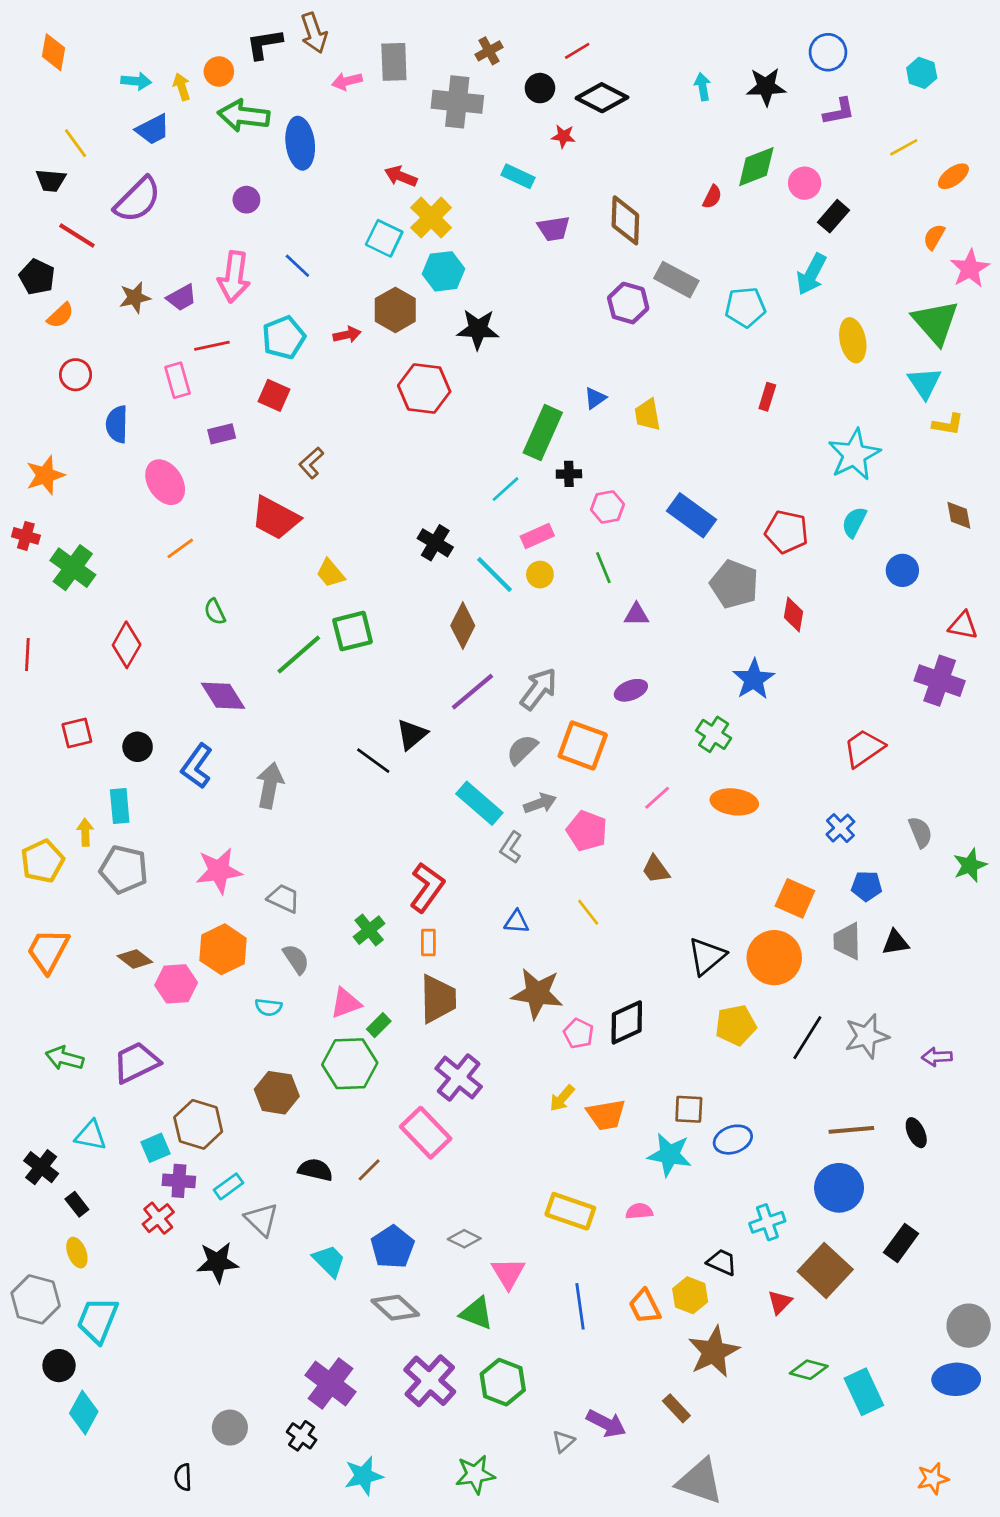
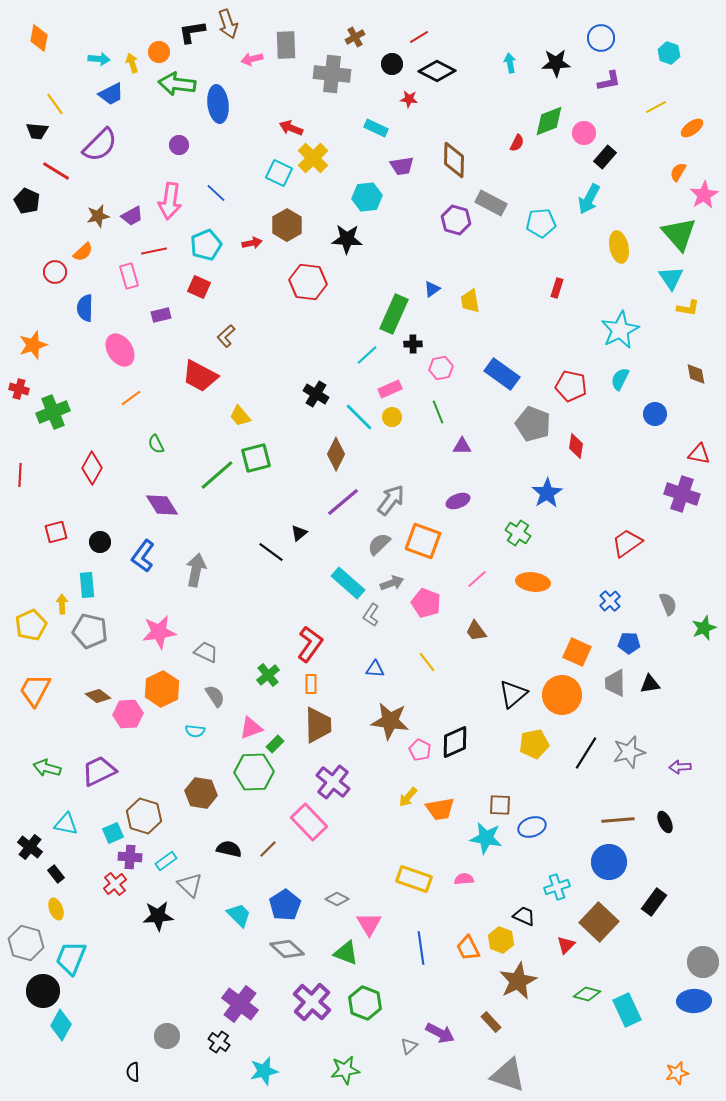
cyan hexagon: (443, 271) -> (367, 197), moved
orange semicircle: (60, 315) -> (83, 252), moved
green cross: (73, 568) -> (53, 412), turned 32
black triangle: (412, 734) -> (299, 533), size x0.7
black circle: (59, 1366) -> (43, 991), size x1.4

